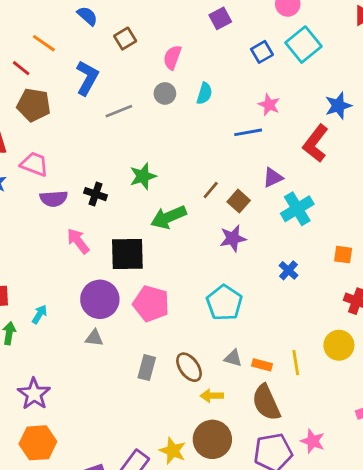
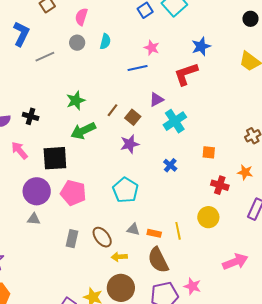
red L-shape: (316, 143) -> (186, 74), turned 36
green star: (143, 176) -> (76, 101), moved

